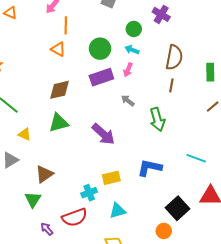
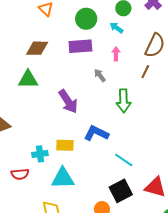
pink arrow: (128, 70) -> (116, 54), moved, turned 144
cyan line: (196, 158) -> (124, 160), moved
blue L-shape: (150, 168) -> (96, 133), moved
cyan triangle: (118, 211) -> (63, 178), size x1.4
red semicircle: (75, 217) -> (20, 174), size x0.7

